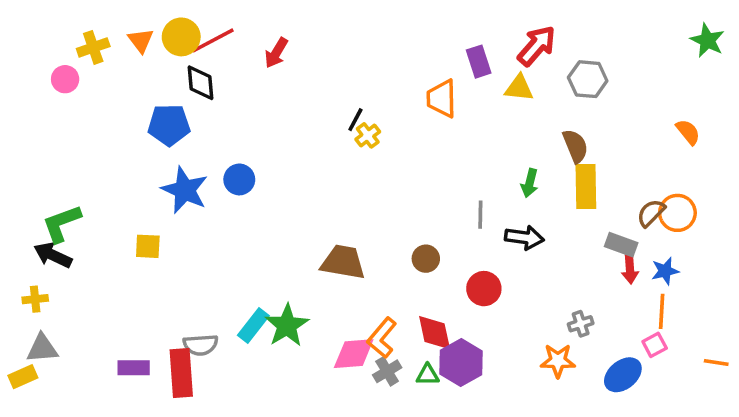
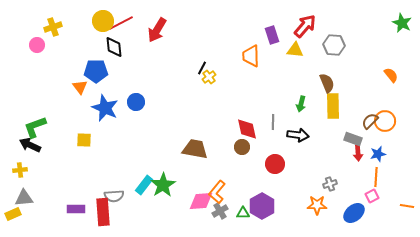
orange triangle: (141, 40) -> (80, 87), moved
red arrow: (276, 53) -> (157, 30), size x1.4
red diamond: (435, 333) -> (247, 129), moved

